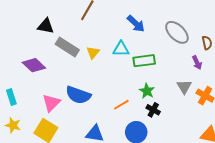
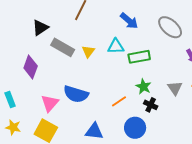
black triangle: (46, 26) -> (40, 28), turned -42
purple diamond: (34, 65) -> (31, 67), turned 70
gray triangle: (184, 87) -> (175, 88), moved

